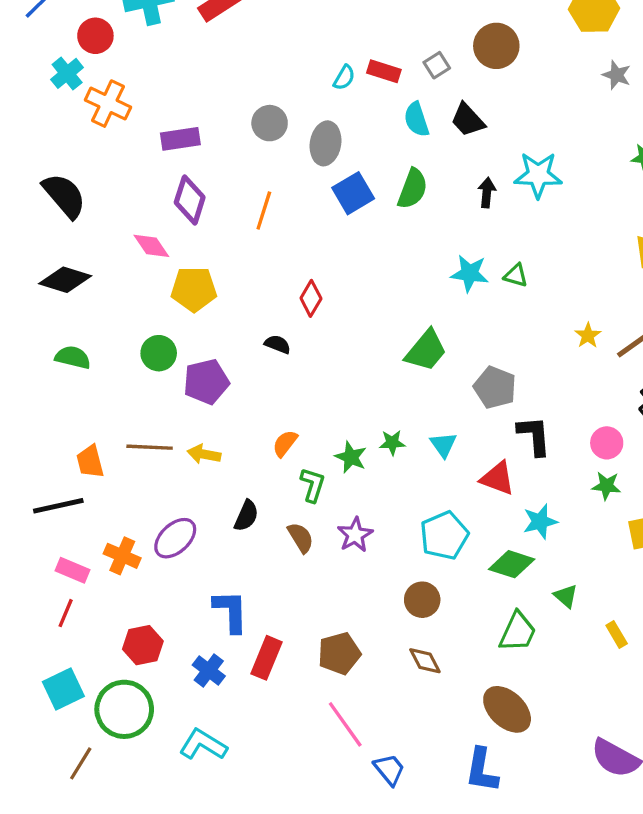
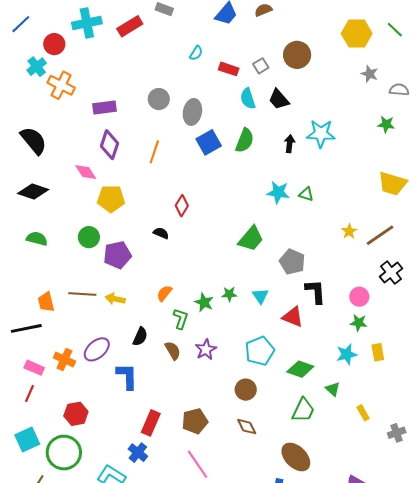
cyan semicircle: (344, 78) -> (196, 53), moved
cyan star: (540, 522) -> (347, 354), moved
blue L-shape: (231, 611) -> (127, 376), moved
blue cross: (209, 670) -> (138, 453), moved

